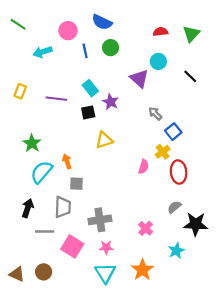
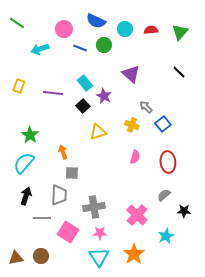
blue line: (85, 51) -> (80, 48), turned -56
cyan circle: (158, 61) -> (125, 29), moved
black square: (88, 112) -> (83, 106), turned -32
yellow cross: (163, 152) -> (132, 125), moved, turned -32
cyan semicircle: (41, 172) -> (24, 163), moved
black star: (196, 224) -> (184, 211), size x0.6
pink cross: (146, 228) -> (137, 215), size x1.5
brown triangle: (17, 274) -> (16, 258), turned -35

